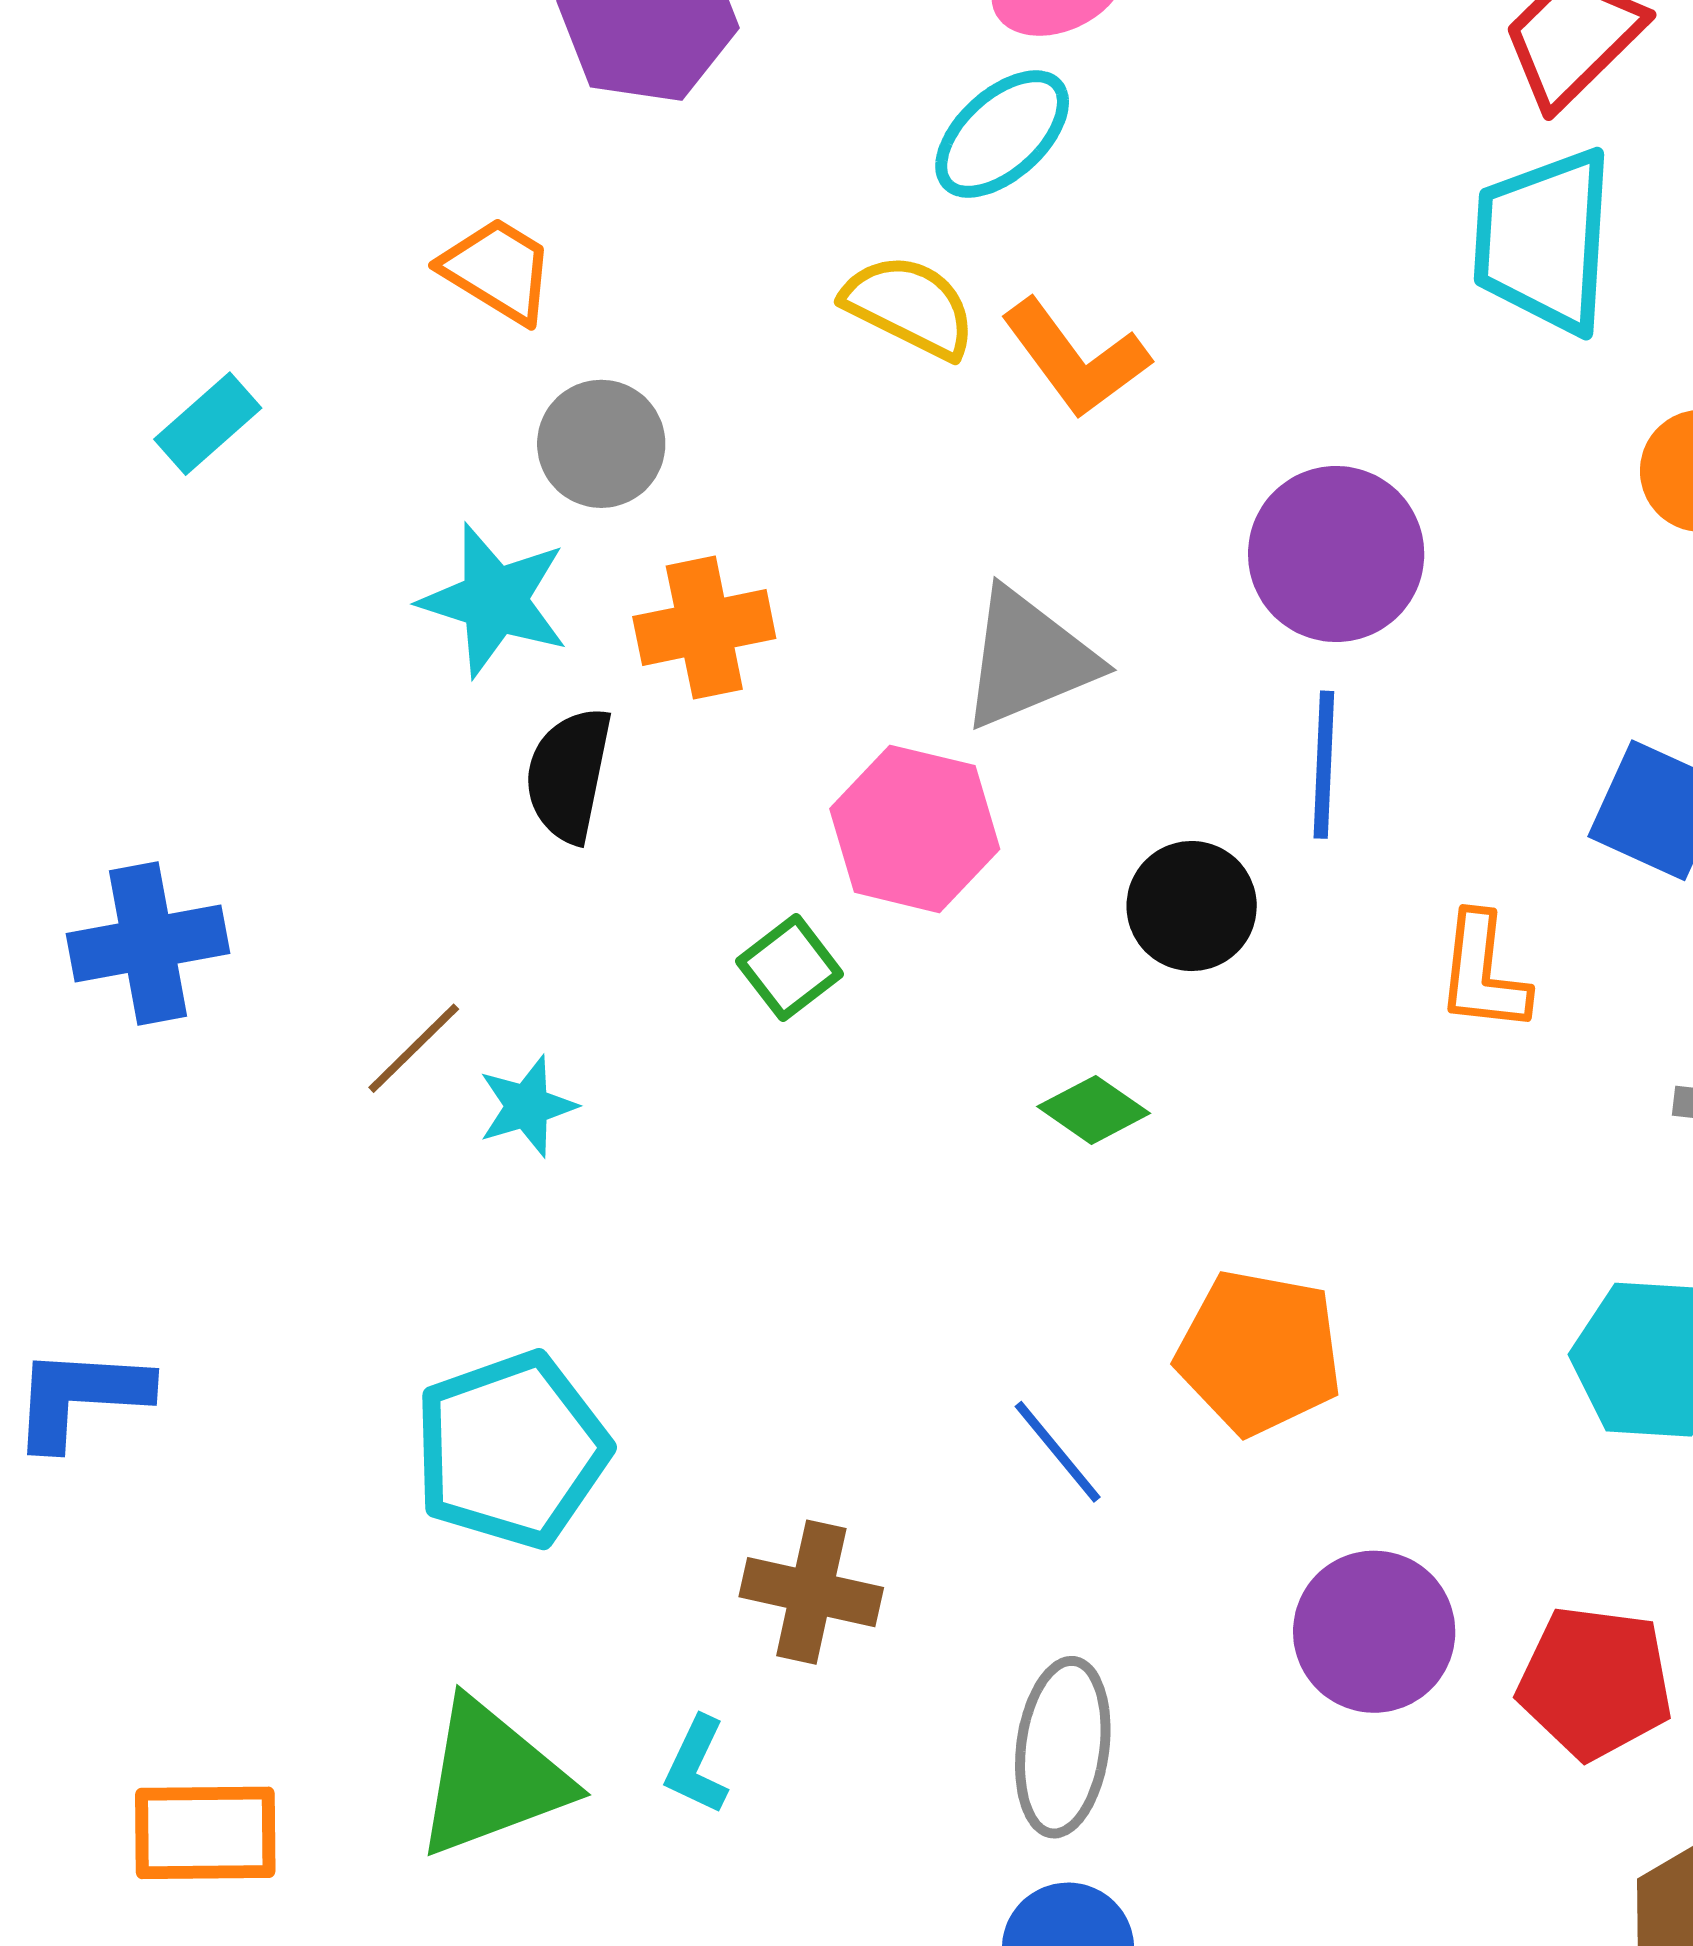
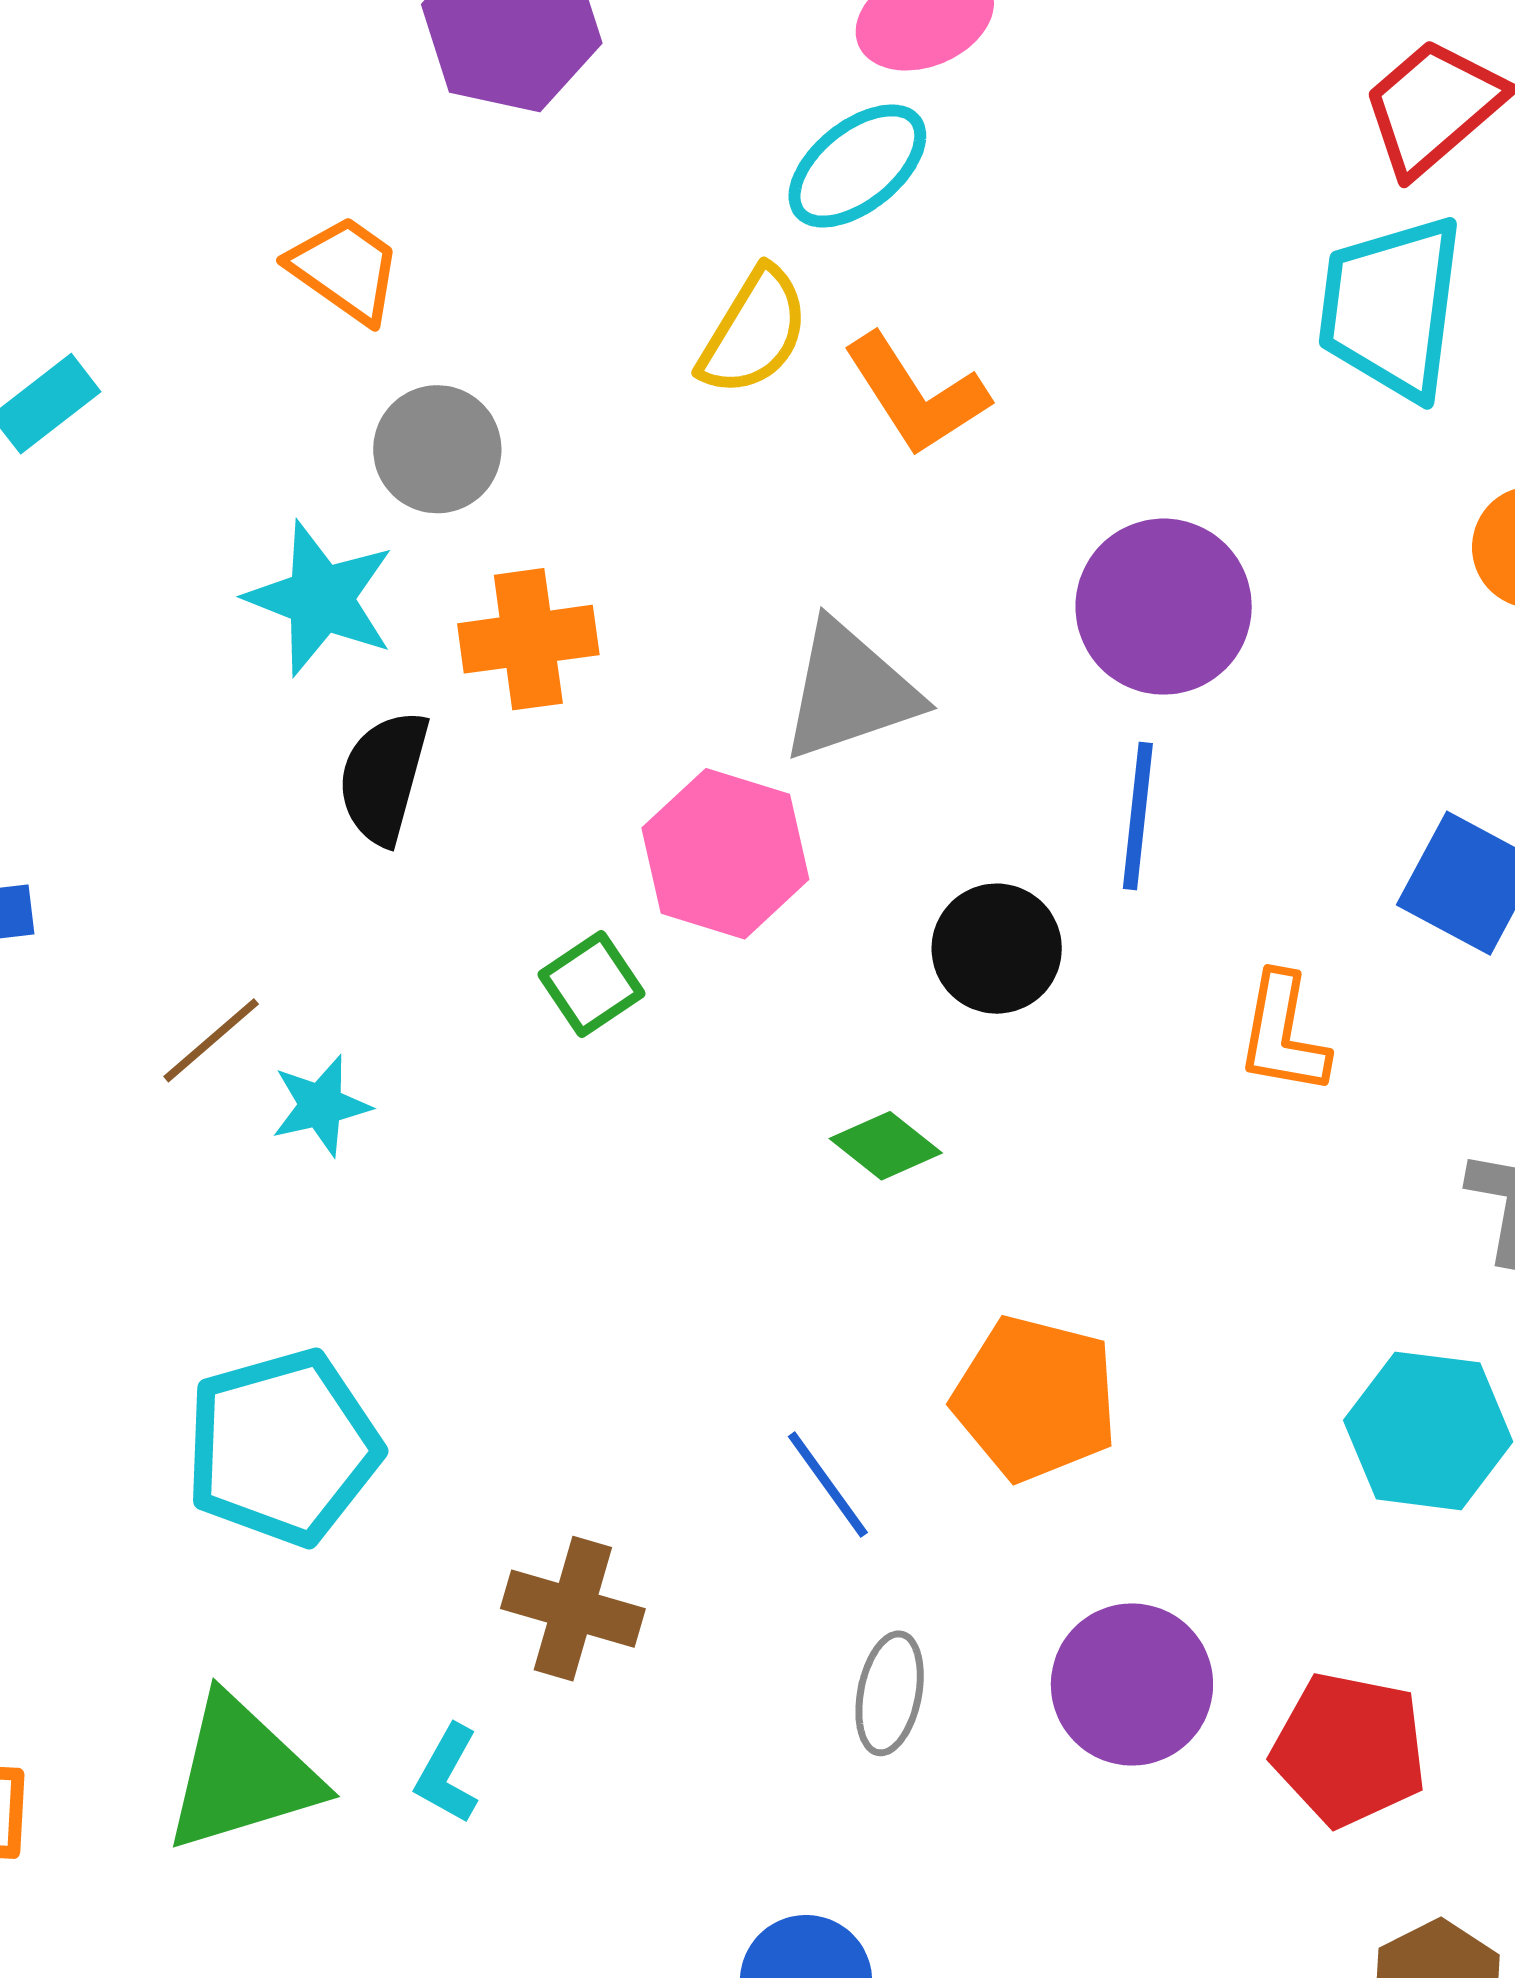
yellow semicircle: (910, 306) -> (754, 332), turned 91
gray ellipse: (1063, 1747) -> (890, 1693), moved, size x0.7

